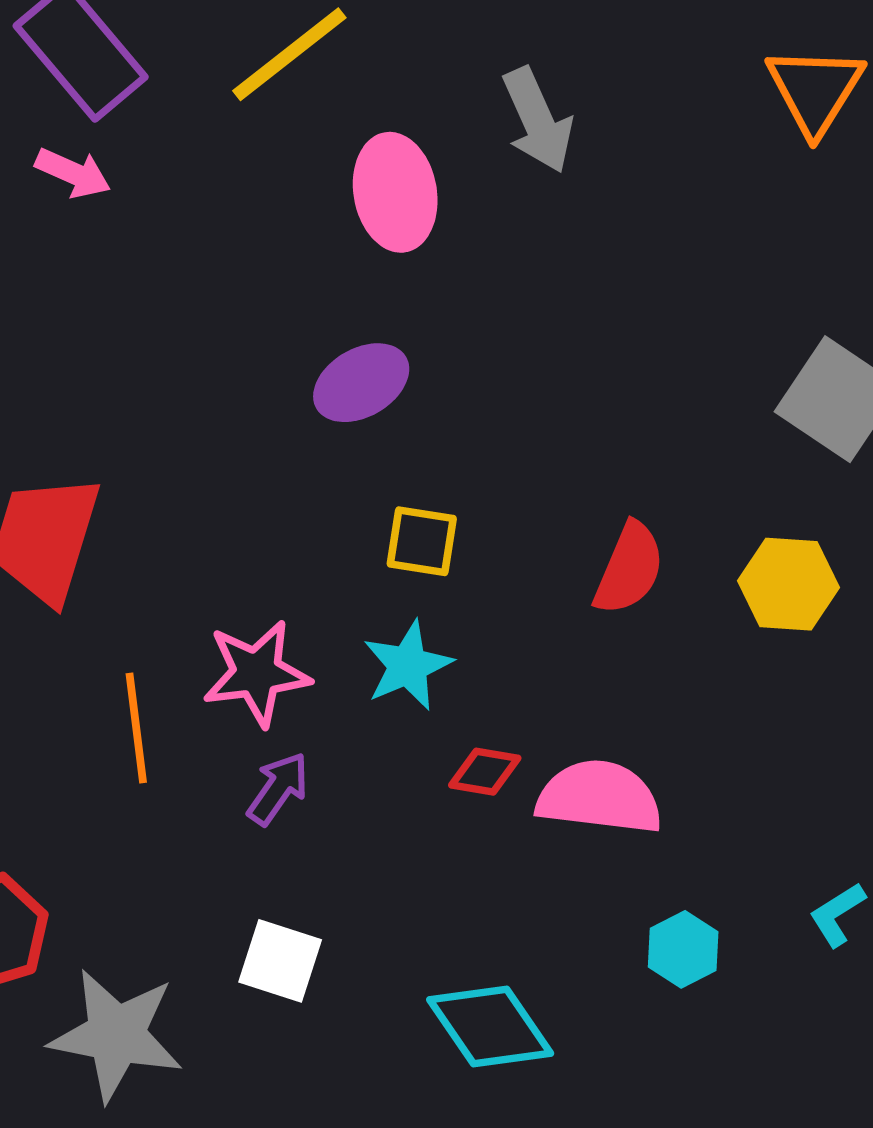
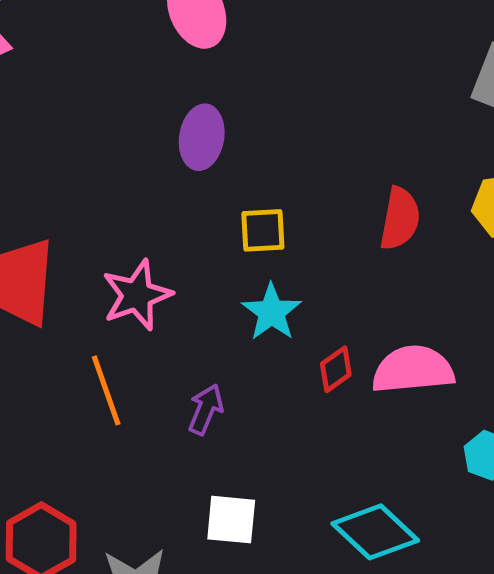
purple ellipse: (361, 383) -> (202, 137), turned -38
pink star: (256, 673) -> (137, 295), moved
red diamond: (485, 772) -> (336, 369), turned -33

